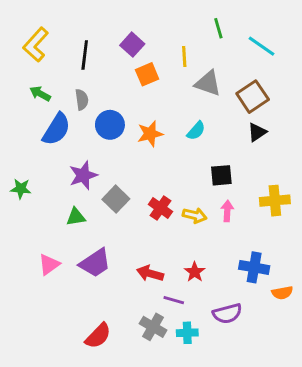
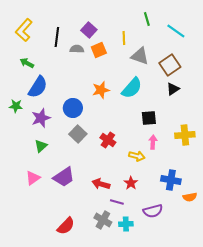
gray semicircle: (82, 100) -> (77, 49), moved, turned -80
blue circle: (110, 125) -> (73, 108), moved
cyan semicircle: (196, 131) -> (132, 88), size x1.6
purple star: (83, 175) -> (41, 118), moved
green star: (21, 189) -> (16, 106), moved
yellow arrow: (195, 215) -> (137, 156), moved
green triangle: (76, 217) -> (41, 146), moved, turned -32

